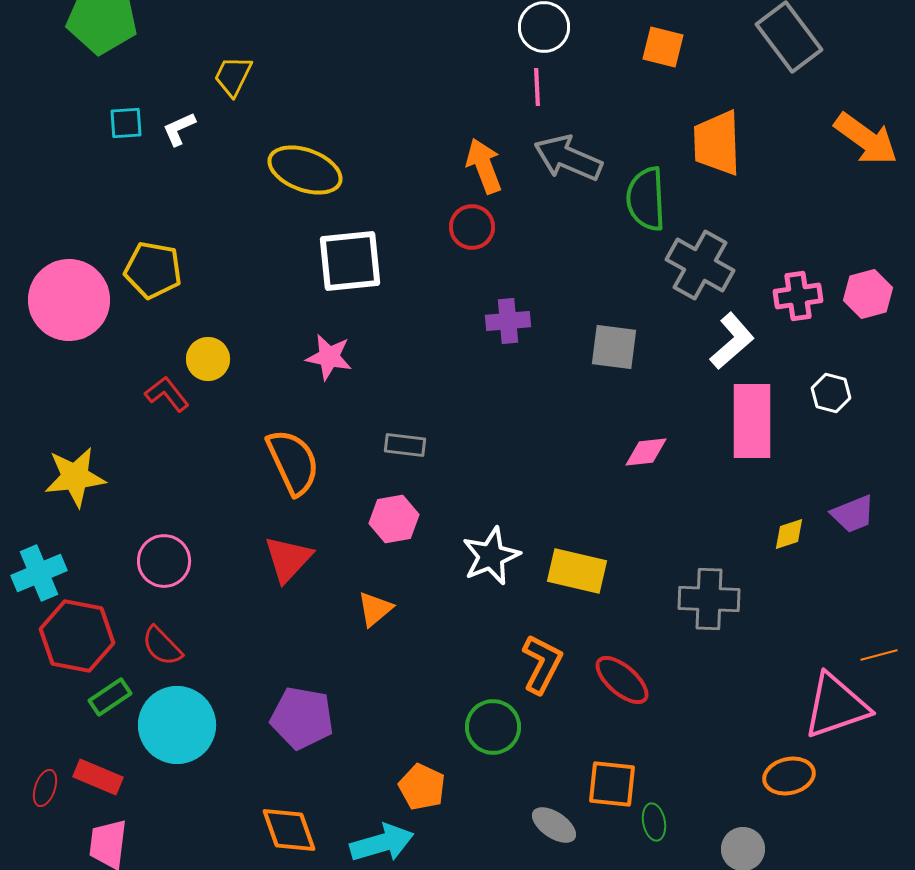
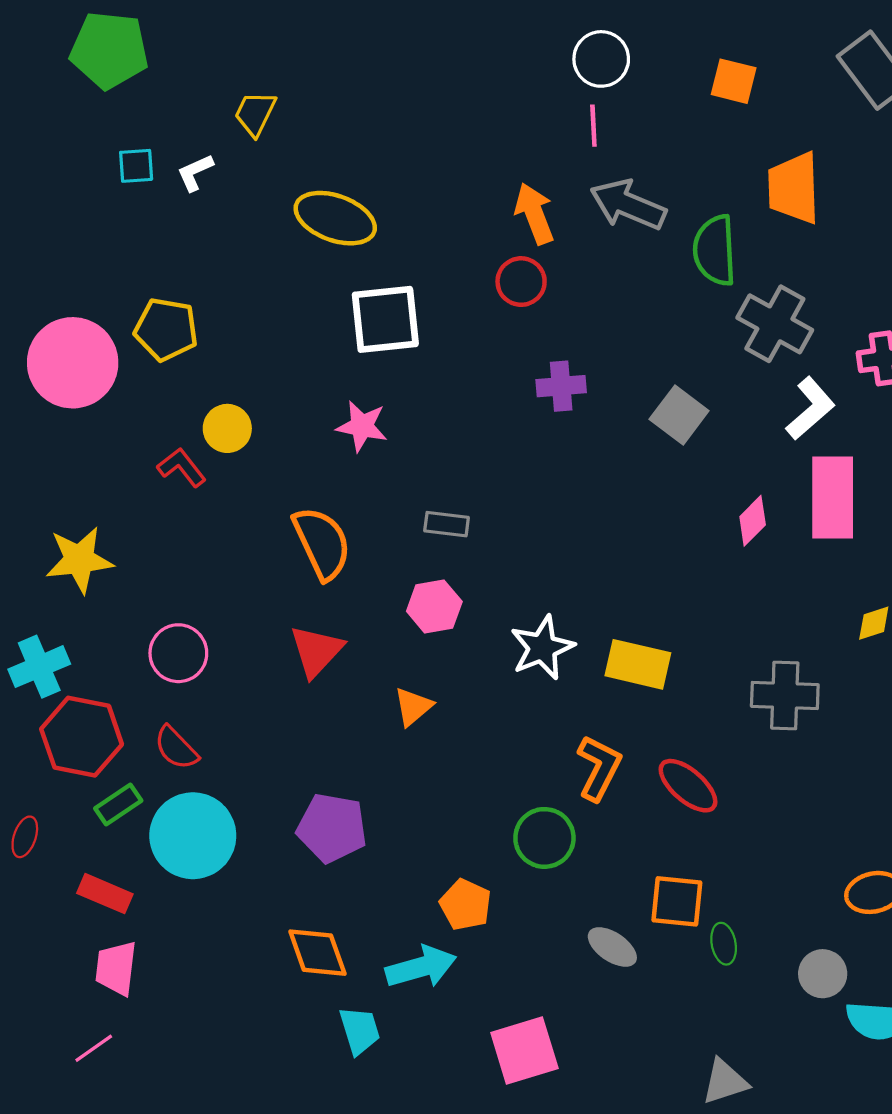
gray square: (614, 347) -> (679, 415), turned 30
pink diamond: (646, 452) -> (753, 521), moved, turned -39
red ellipse: (45, 788) -> (25, 837), moved

